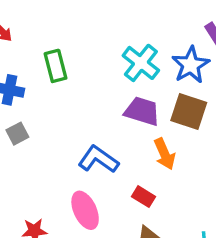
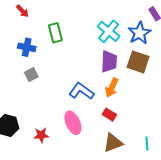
purple trapezoid: (142, 111) -> (109, 61), turned 75
orange arrow: (165, 154) -> (112, 88), moved, turned 48

